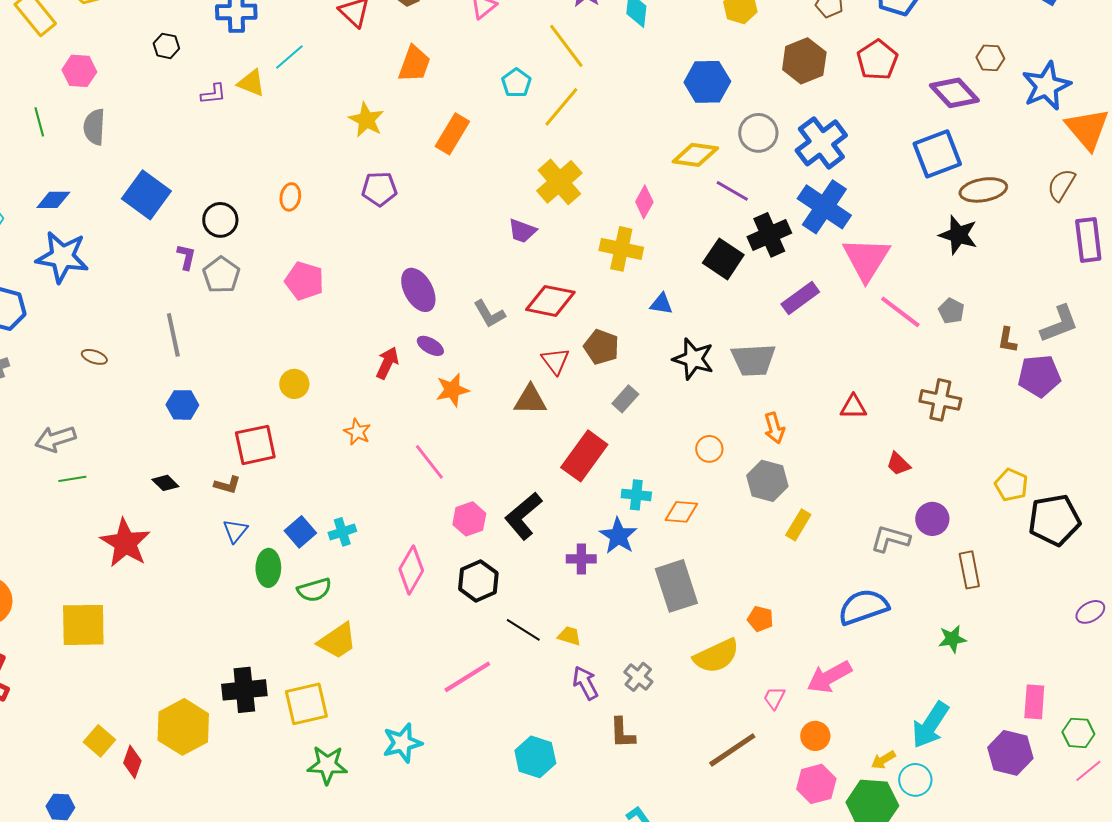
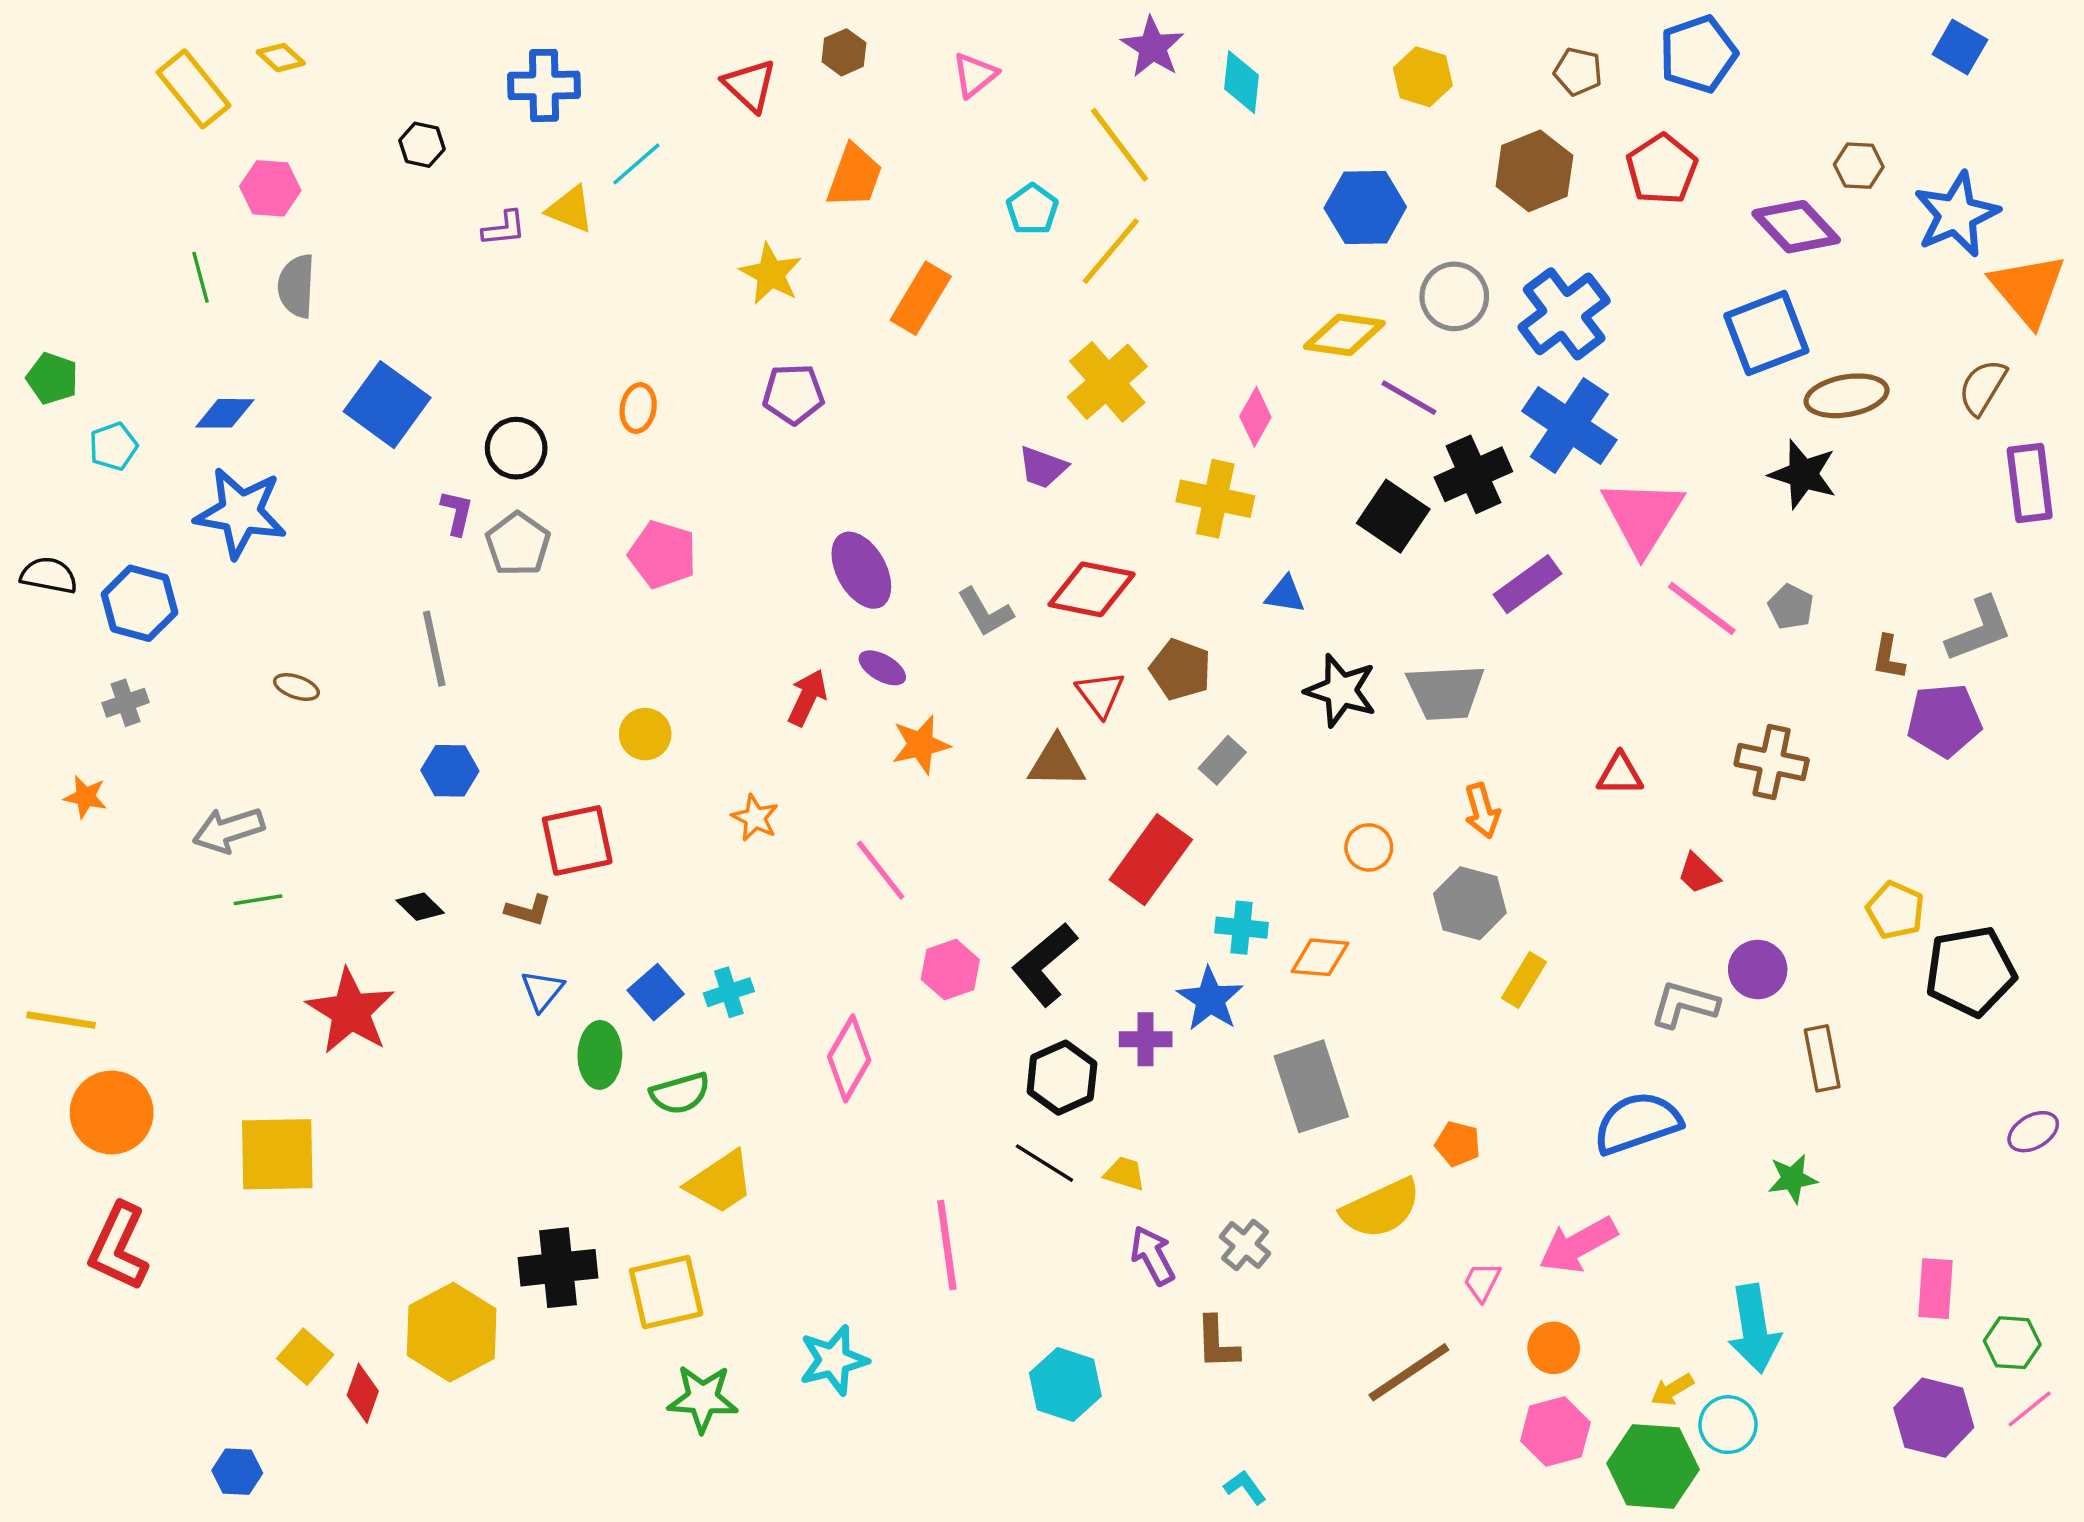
black hexagon: (478, 581) -> (1062, 1078), moved
pink line: (467, 677) -> (947, 1245), turned -66
cyan arrow: (930, 725) -> (1754, 1329), turned -42
purple hexagon: (1010, 753) -> (1934, 1418), moved

